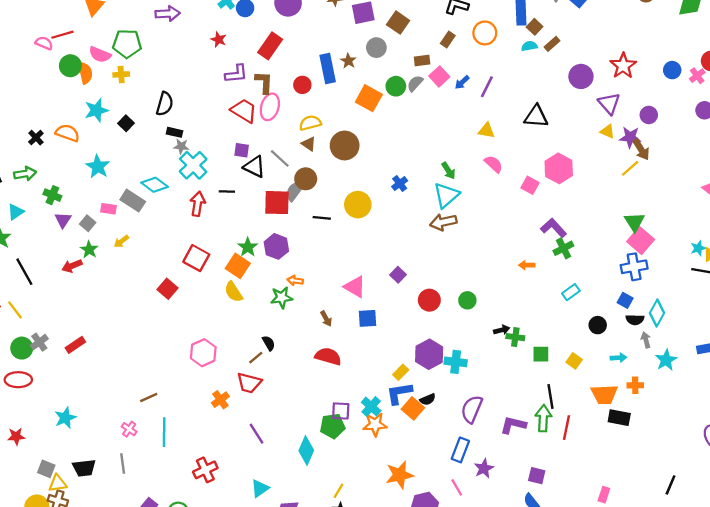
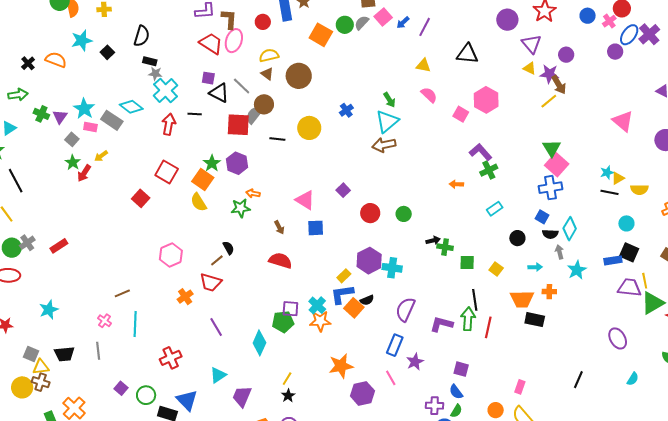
cyan star: (98, 167) -> (84, 109), moved
purple triangle: (63, 220) -> (60, 117), moved
red arrow: (72, 266) -> (84, 173), moved, turned -36

